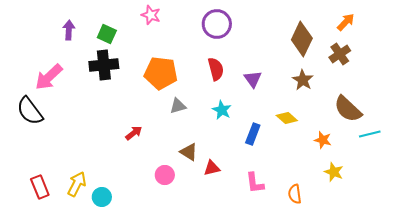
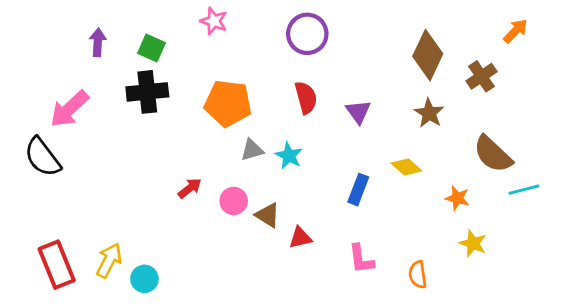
orange arrow: (346, 22) -> (515, 31), moved
cyan star: (222, 110) -> (289, 156), moved
pink circle: (165, 175) -> (234, 201), moved
red rectangle: (40, 187) -> (57, 265), size x1.4

